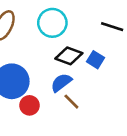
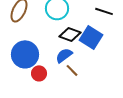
blue square: (96, 60) -> (91, 37), size x1.6

